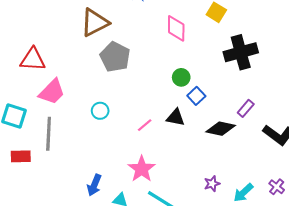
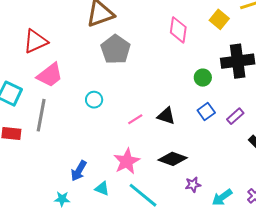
red triangle: (33, 59) -> (35, 41), turned -36
green circle: (181, 77) -> (203, 78), moved
blue square: (196, 96) -> (206, 111), moved
black diamond: (221, 129) -> (173, 159), moved

